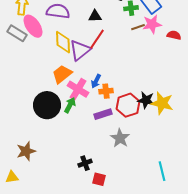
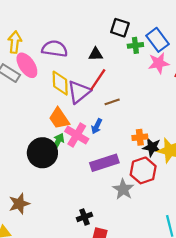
brown line: (138, 27) -> (112, 102), moved
orange trapezoid: (62, 74) -> (59, 118), turned -85
orange cross: (106, 91) -> (140, 137), moved
green arrow: (70, 105) -> (58, 142), moved
red hexagon: (128, 105) -> (143, 170), moved
purple rectangle: (103, 114) -> (104, 163), size x1.4

